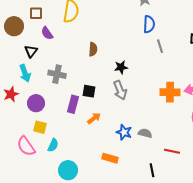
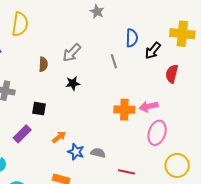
blue semicircle: (149, 24) -> (132, 38), moved
gray arrow: (120, 90) -> (72, 53), moved, turned 66
purple rectangle: (73, 104) -> (22, 134), moved, turned 30
orange arrow: (94, 118) -> (59, 137), moved

